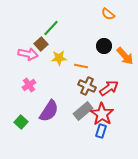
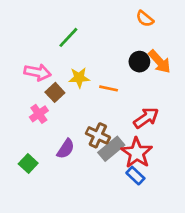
brown square: (41, 44) -> (55, 92), moved
orange arrow: (125, 56) -> (160, 62), moved
brown cross: (87, 86) -> (98, 135), moved
purple semicircle: (49, 111) -> (66, 149), size x0.7
blue rectangle: (101, 131) -> (135, 176), turned -64

